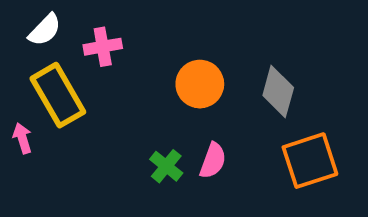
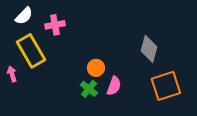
orange circle: (200, 84) -> (96, 68), moved, size x0.7

